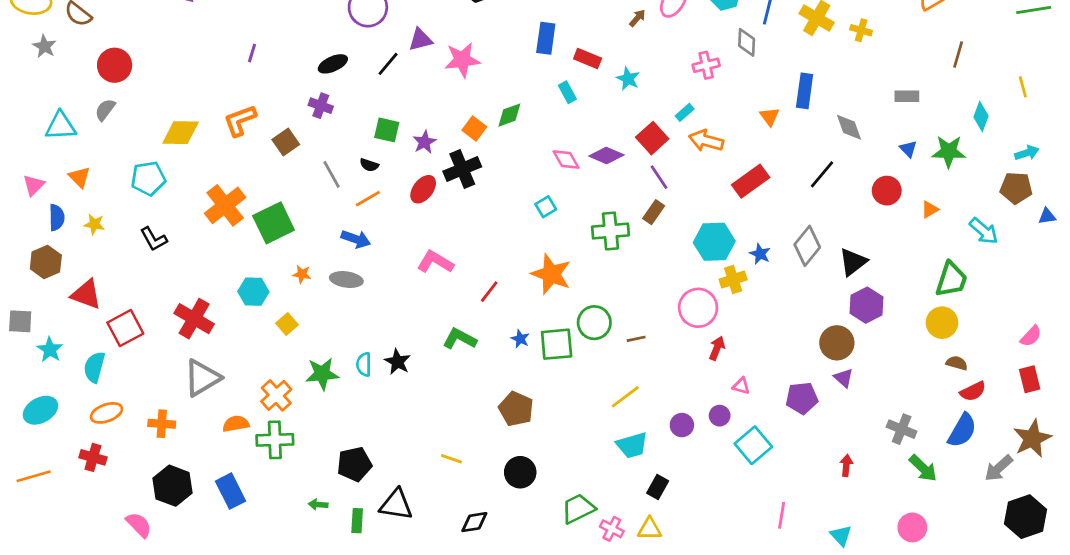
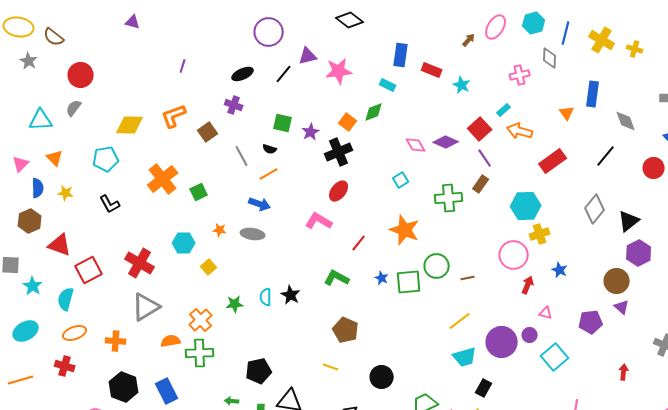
cyan rectangle: (567, 92) -> (388, 85), moved, turned -35
red ellipse: (423, 189) -> (339, 191), moved
green square: (274, 223) -> (199, 192), size x0.6
blue star: (760, 254) -> (560, 270), moved
green star: (322, 374) -> (235, 304), size x0.7
brown pentagon: (516, 409) -> (346, 330), moved
purple circle: (682, 425) -> (502, 342), size x1.8

